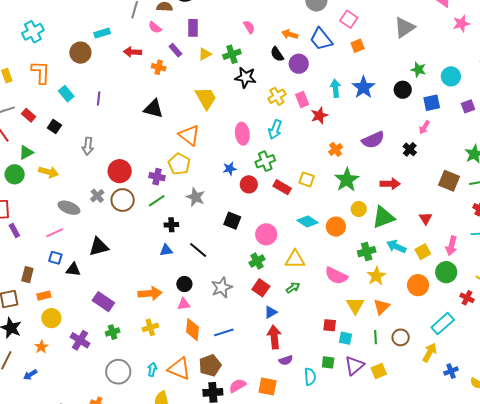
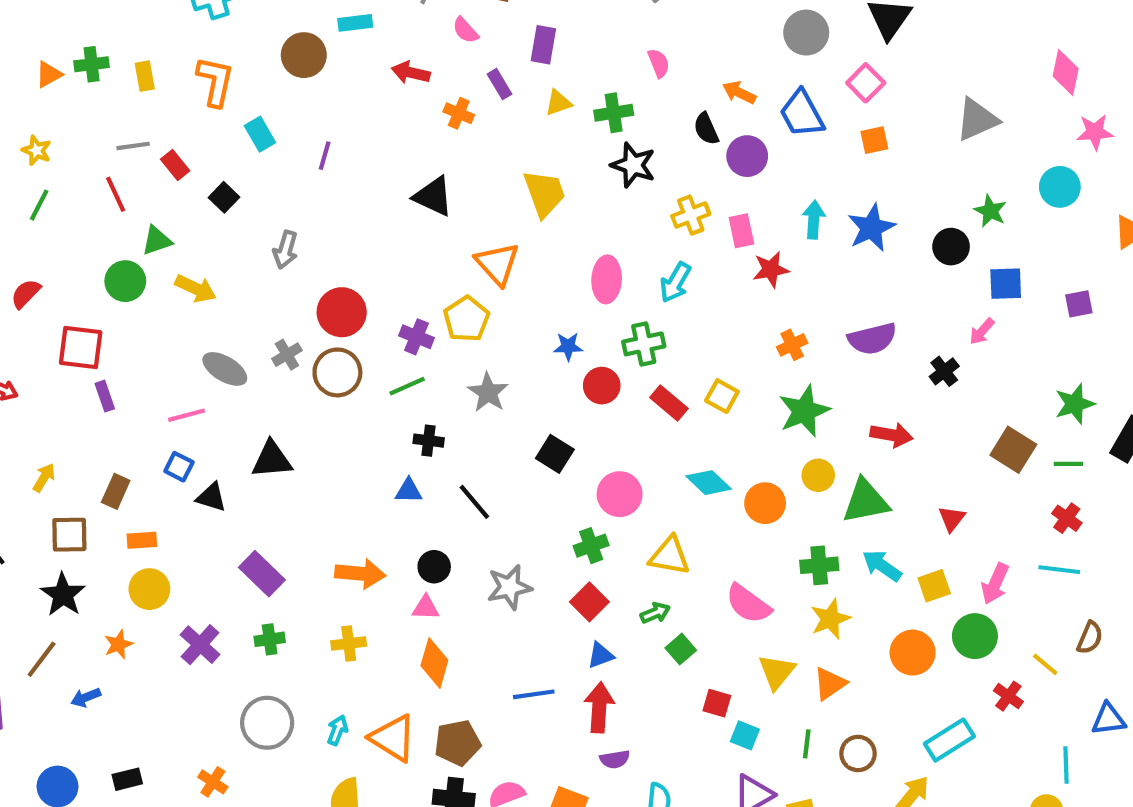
cyan circle: (451, 76) -> (1060, 187), moved
blue line: (224, 332) -> (534, 694), moved
green square: (328, 362) -> (681, 649), moved, turned 32

